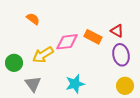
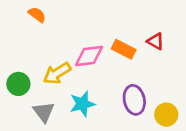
orange semicircle: (33, 19) -> (37, 15), moved
purple ellipse: (121, 55) -> (134, 100), moved
cyan star: (75, 84) -> (82, 104), moved

